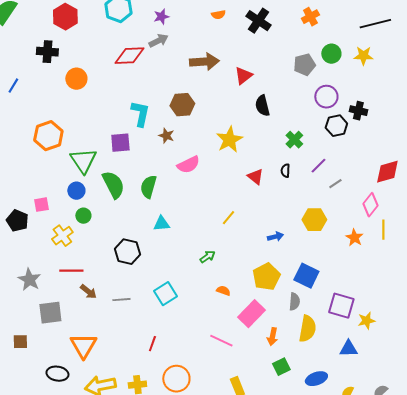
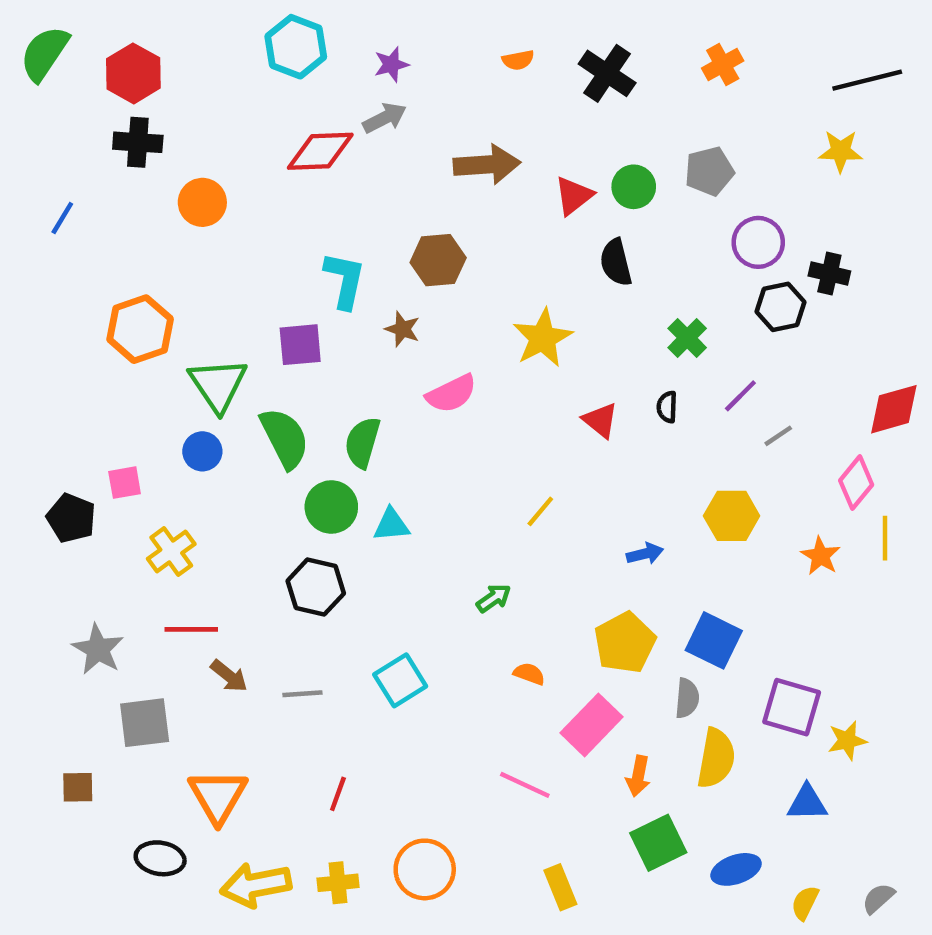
red hexagon: (65, 17) -> (133, 73), moved
green circle: (331, 54) -> (634, 187), moved
green circle: (83, 216) -> (331, 507), moved, size x1.5
red line: (152, 344) -> (338, 794), moved
green square: (281, 367) -> (658, 843), size x1.4

